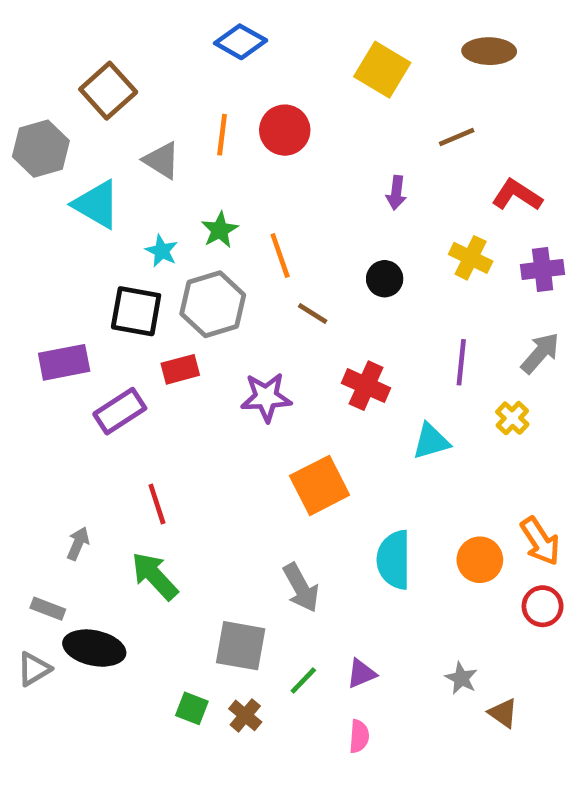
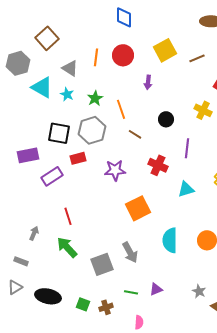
blue diamond: (241, 42) -> (124, 17), moved, turned 60
yellow square: (382, 70) -> (165, 50), moved, turned 30
purple arrow: (396, 193) -> (148, 82), moved
cyan star: (162, 251) -> (67, 94), moved
purple line: (461, 362) -> (187, 148), moved
gray square: (241, 646) -> (102, 264), moved, turned -30
black ellipse: (94, 648) -> (48, 296), moved
green line: (303, 681) -> (131, 292), turned 56
brown cross: (245, 715) -> (106, 307), turned 32
pink semicircle: (359, 736) -> (139, 322), moved

